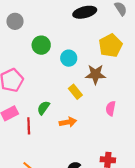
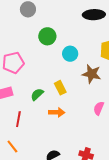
yellow rectangle: (75, 92) -> (60, 88), moved
red line: (29, 126) -> (18, 119), moved

